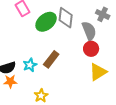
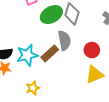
gray semicircle: (89, 31) -> (64, 40), moved
cyan star: (30, 65) -> (27, 55), size x1.5

